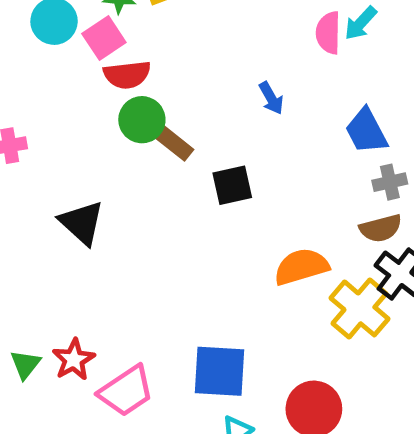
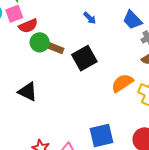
pink square: (104, 38) -> (14, 14), turned 30
black square: (232, 185) -> (84, 58), size x1.4

